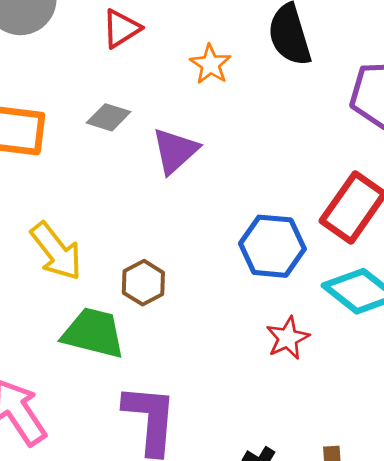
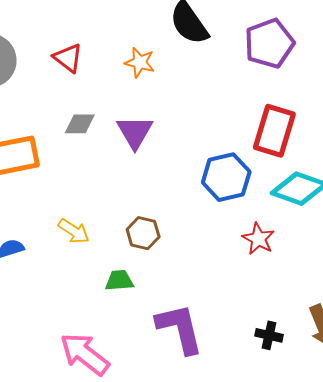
red triangle: (121, 29) -> (68, 58), turned -32
yellow arrow: (56, 251) -> (74, 231), size x0.7
green trapezoid: (93, 333) -> (119, 281), size x0.6

